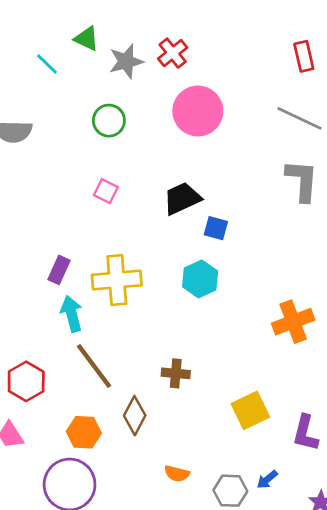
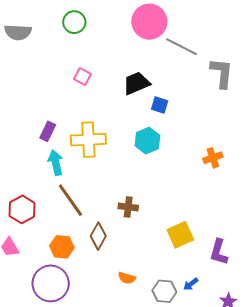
gray line: (299, 118) -> (182, 47), moved
green circle: (109, 121) -> (74, 22), moved
orange cross: (293, 322) -> (213, 158), moved, size x0.7

